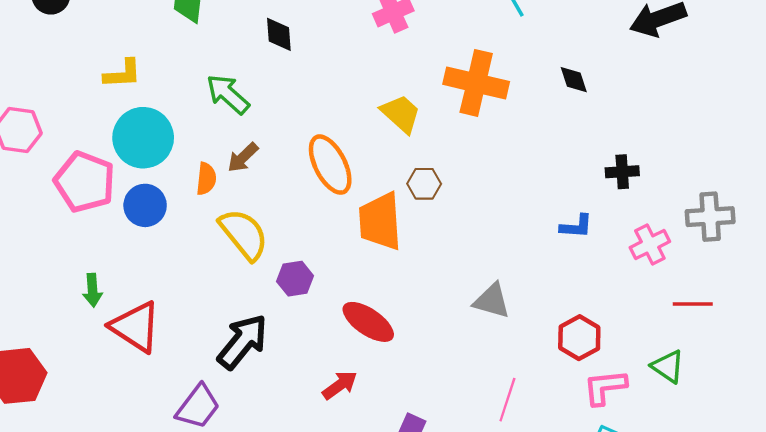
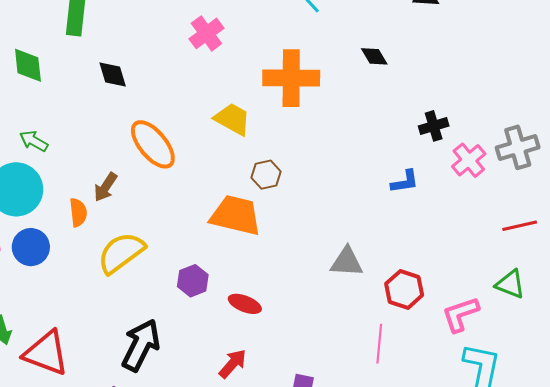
green arrow: (228, 94) -> (34, 141), moved, size x0.7
orange ellipse: (330, 165) -> (153, 144), moved
orange trapezoid: (380, 221) -> (236, 215), turned 120
yellow semicircle: (244, 234) -> (121, 253), turned -75
pink cross: (650, 244) -> (469, 160), moved
purple hexagon: (295, 279) -> (193, 281), moved
red ellipse: (368, 322) -> (245, 304), size x0.7
red hexagon: (579, 338) -> (404, 289), moved

